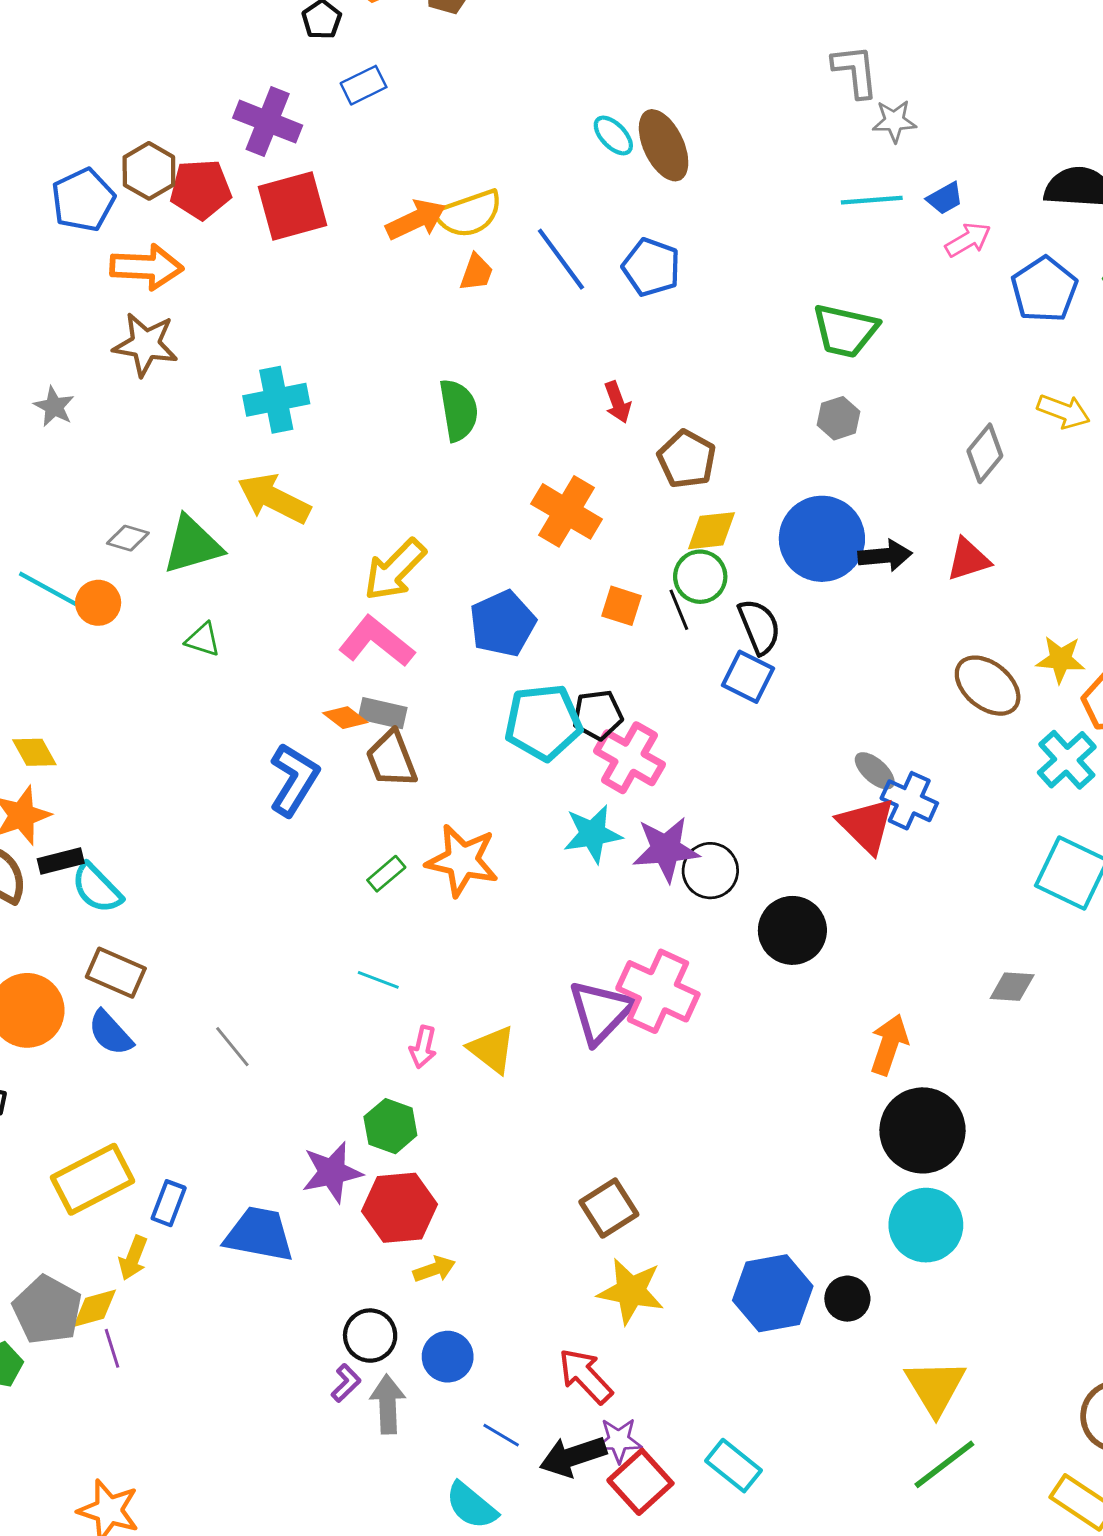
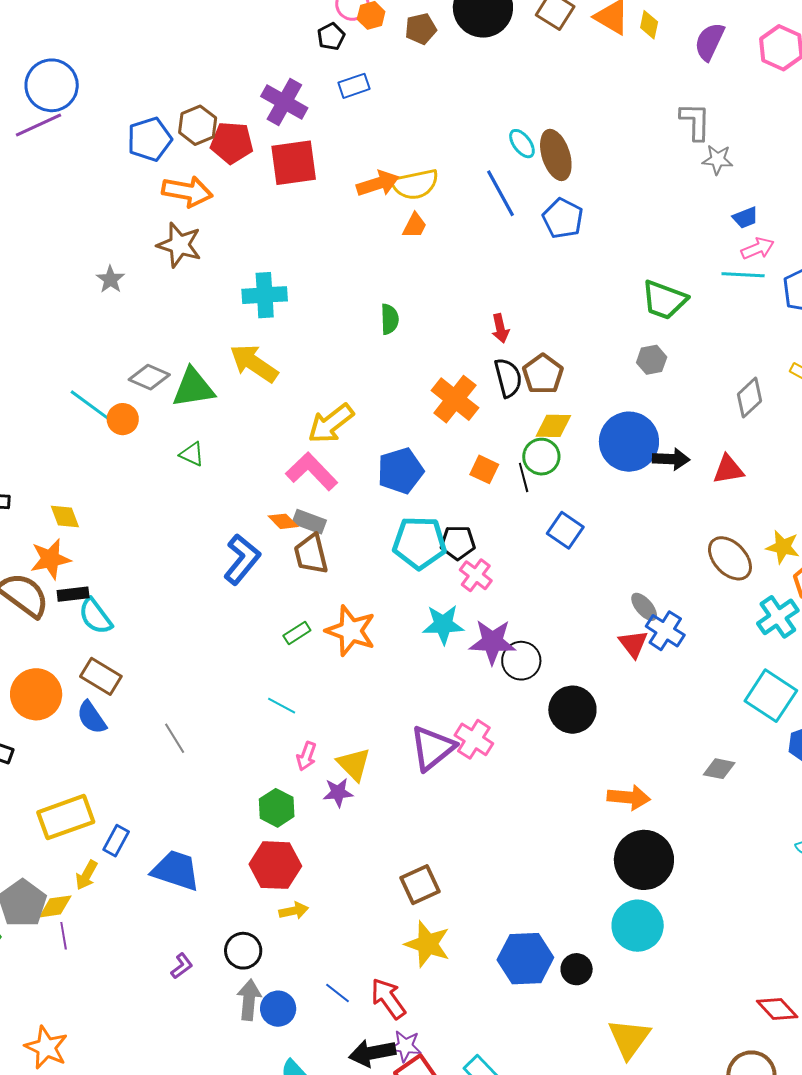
cyan line: (872, 200) -> (743, 275), moved
blue line: (561, 259) -> (500, 193), moved
blue pentagon: (651, 267) -> (563, 218), moved
green semicircle: (458, 410) -> (390, 319), size x0.7
gray diamond: (128, 538) -> (149, 377), size x1.4
black semicircle: (759, 627) -> (508, 378), moved
pink cross: (629, 758) -> (476, 575), size x0.7
red triangle: (866, 825) -> (633, 644), size x0.7
pink cross: (658, 991) -> (474, 739), size x0.7
orange arrow: (889, 1045) -> (629, 797), turned 69
purple star: (332, 1172) -> (338, 792), moved, size x0.7
blue circle: (448, 1357) -> (278, 1009), moved
purple L-shape: (346, 1383) -> (182, 966), moved
blue line: (501, 1435) -> (338, 993), moved

